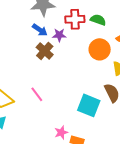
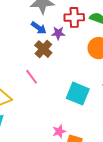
pink line: (37, 94) -> (32, 77), moved
cyan square: (89, 105) -> (78, 94), moved

